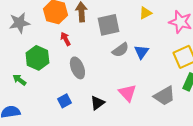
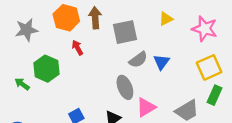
gray ellipse: (77, 68) -> (125, 87), moved
green arrow: (19, 80) -> (22, 84), moved
pink triangle: (127, 93) -> (146, 107), turned 42

